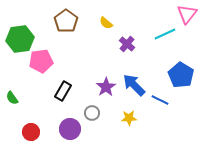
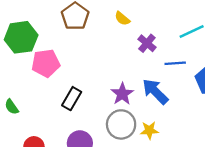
blue line: (160, 100) -> (175, 63), moved, turned -30
gray circle: (92, 113) -> (121, 124), moved, size x1.6

